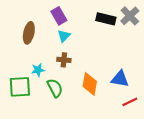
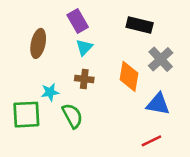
gray cross: (130, 16) -> (161, 59), moved
orange diamond: (90, 84) -> (129, 76), moved
red line: (130, 102) -> (151, 141), moved

